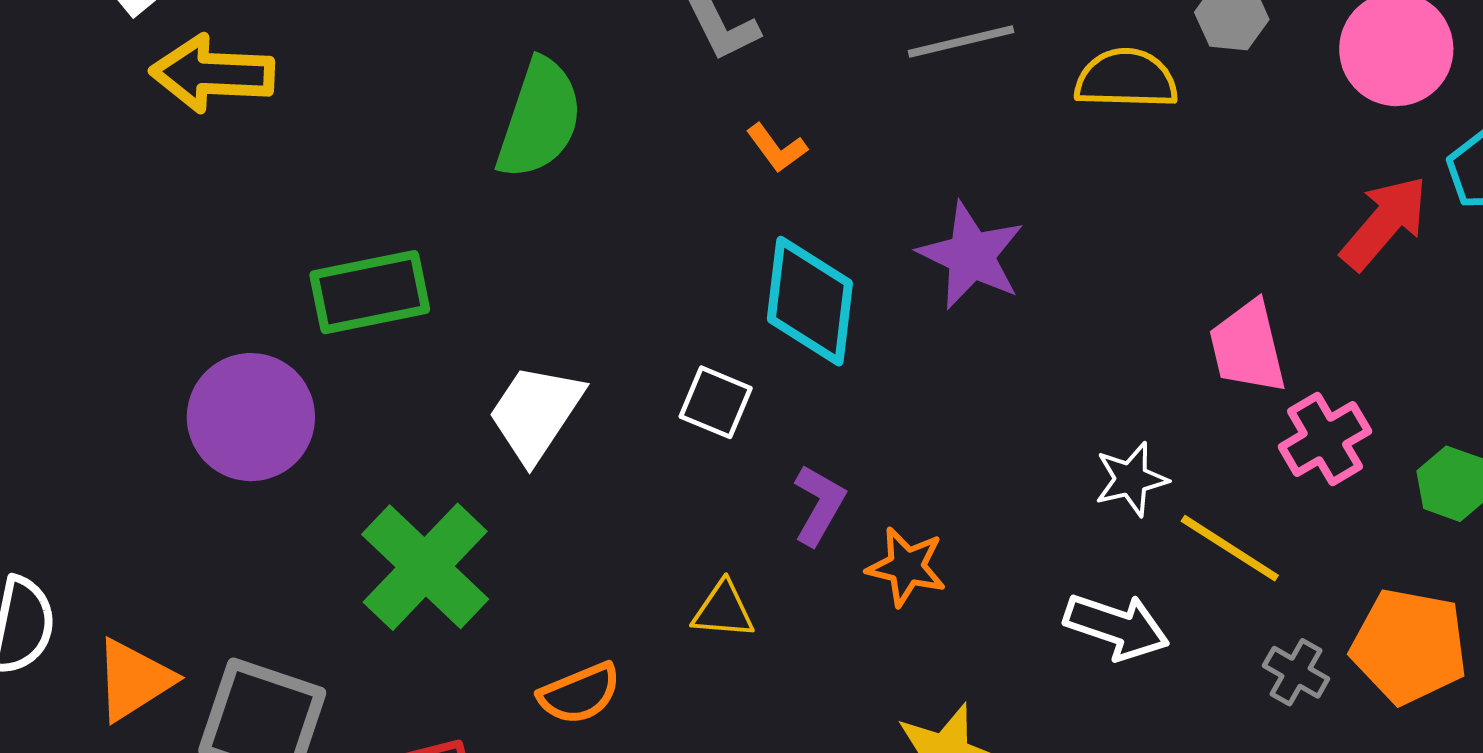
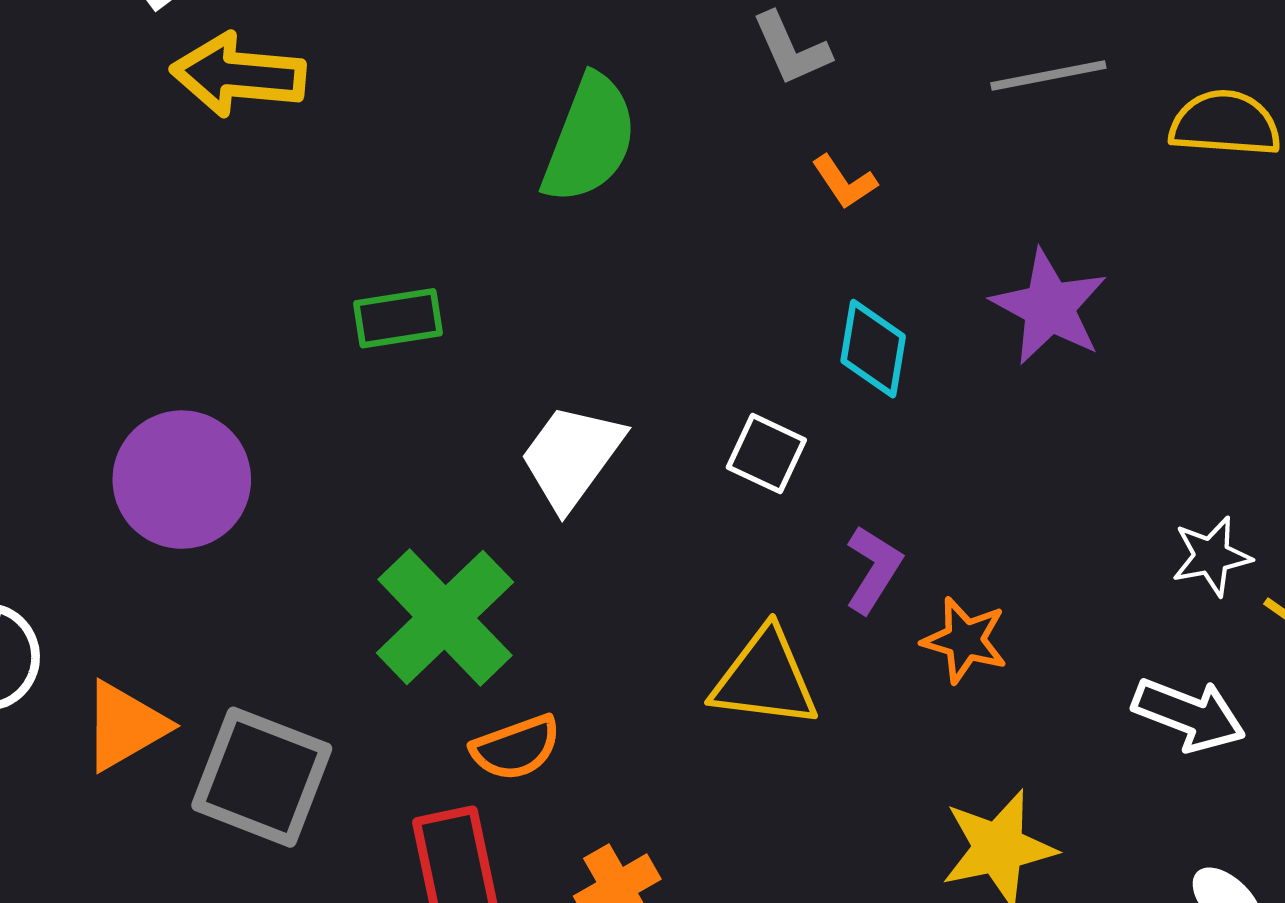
green rectangle: (370, 292) -> (398, 318), size x0.7
cyan diamond: (810, 301) -> (873, 349), size x0.7
purple circle: (251, 417) -> (182, 480), moved
yellow triangle: (723, 610) -> (765, 678), size x1.6
orange semicircle: (580, 693) -> (516, 748), moved

